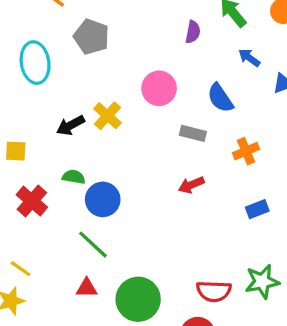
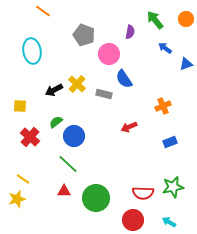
gray pentagon: (91, 37) -> (84, 35), moved
pink circle: (159, 88) -> (109, 54), moved
blue semicircle: (220, 98) -> (124, 79), moved
gray rectangle: (193, 133) -> (104, 94), moved
green semicircle: (74, 177) -> (56, 122), turned -48

